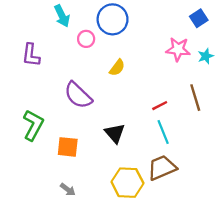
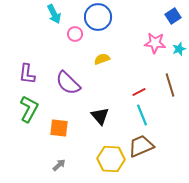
purple L-shape: (31, 55) -> (27, 74), moved
yellow semicircle: (117, 68) -> (102, 59), turned -147
gray arrow: (68, 189) -> (59, 165), turned -80

